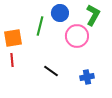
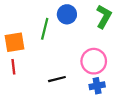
pink circle: (77, 36) -> (94, 61), moved
black line: (51, 71) -> (57, 79), turned -49

